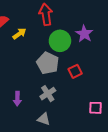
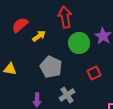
gray pentagon: (48, 63) -> (51, 67), moved

